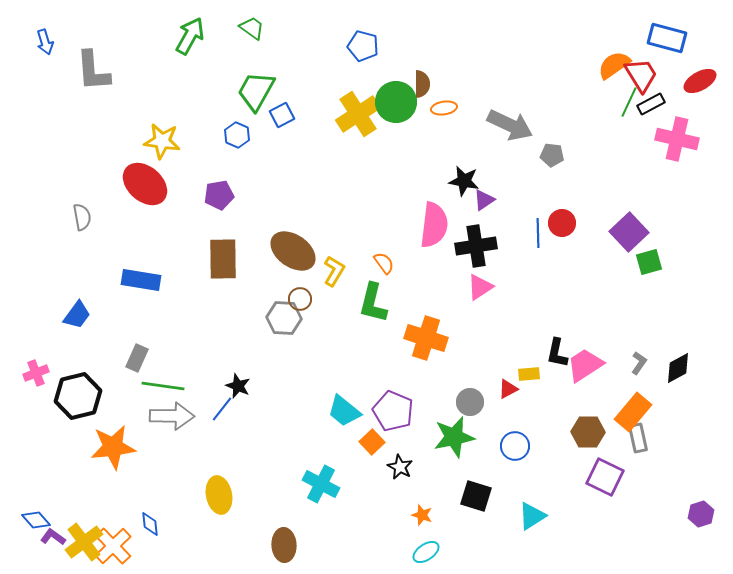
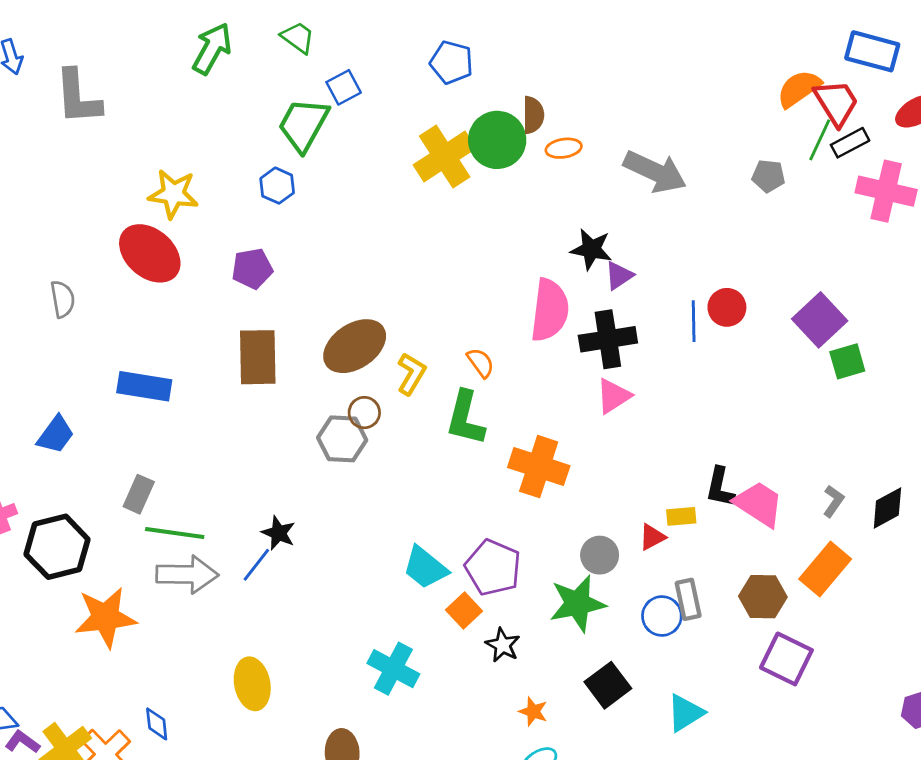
blue square: (282, 115) -> (344, 87), moved
gray pentagon: (552, 155) -> (768, 176), moved
brown ellipse: (293, 251) -> (355, 346), turned -69
pink trapezoid: (585, 365) -> (759, 504), turned 66
gray rectangle: (638, 438) -> (688, 599), moved
black square: (476, 496) -> (608, 685), turned 36

